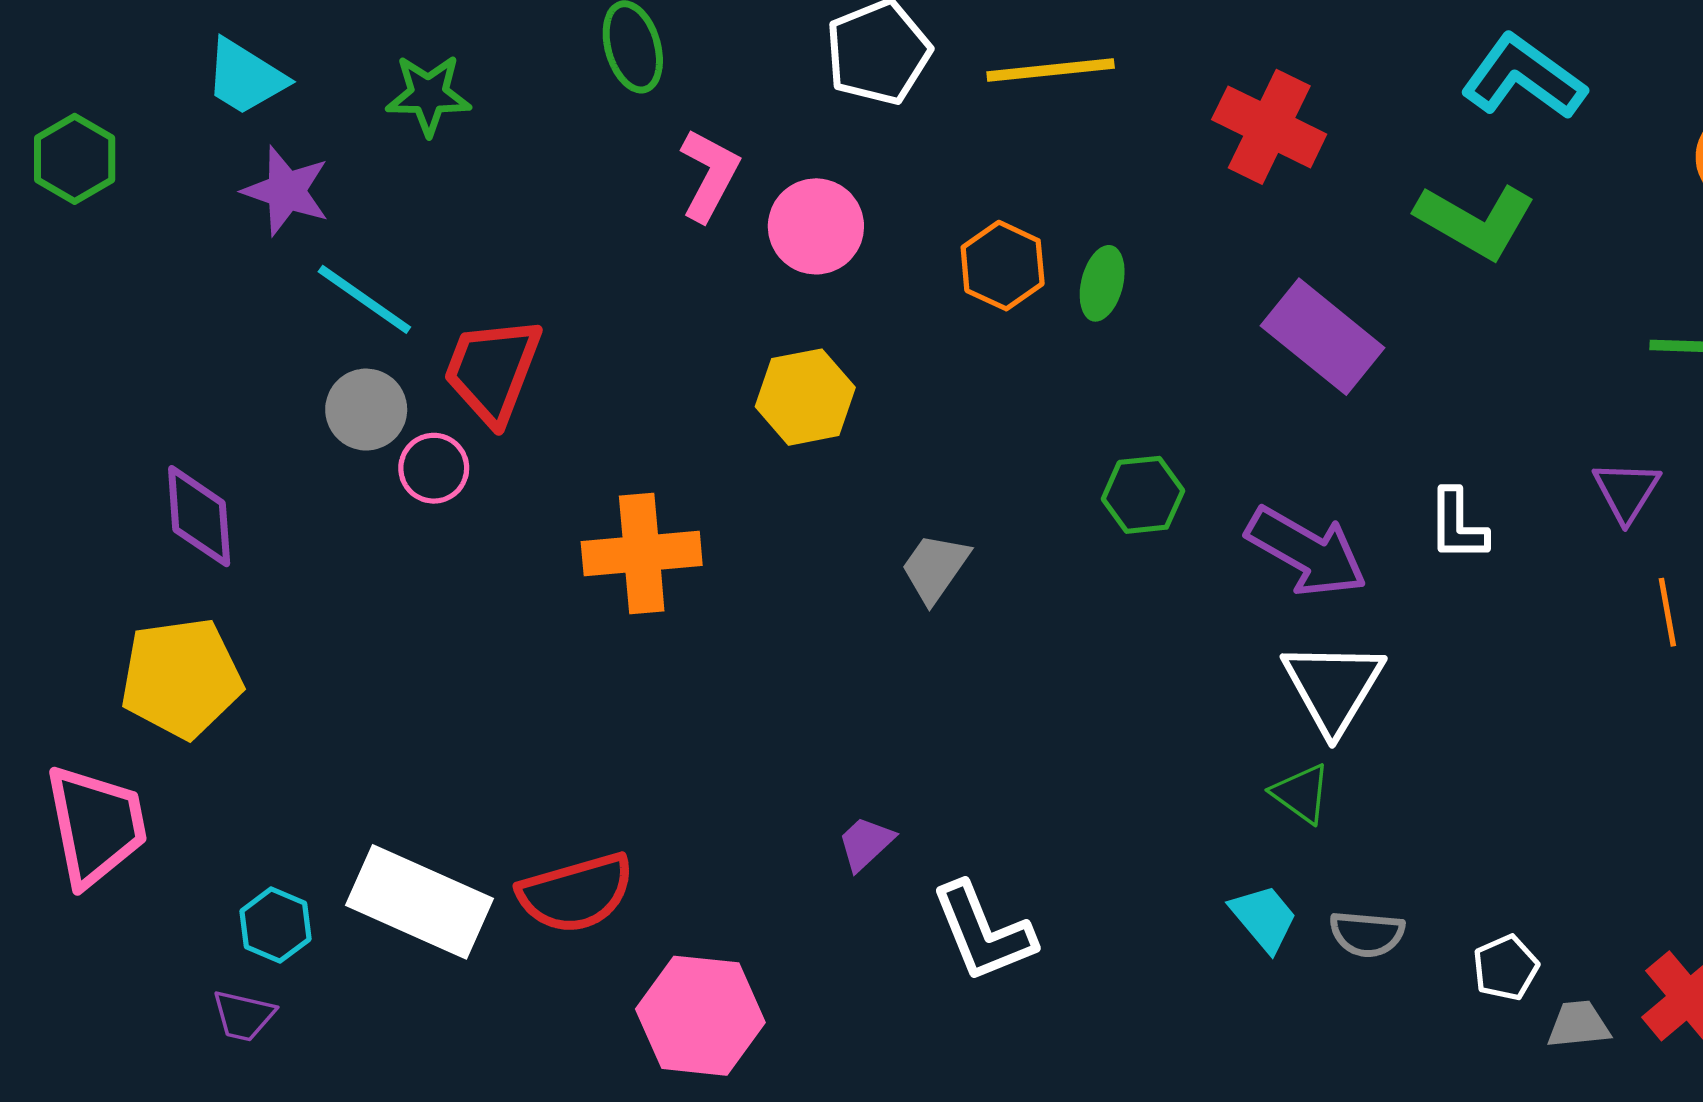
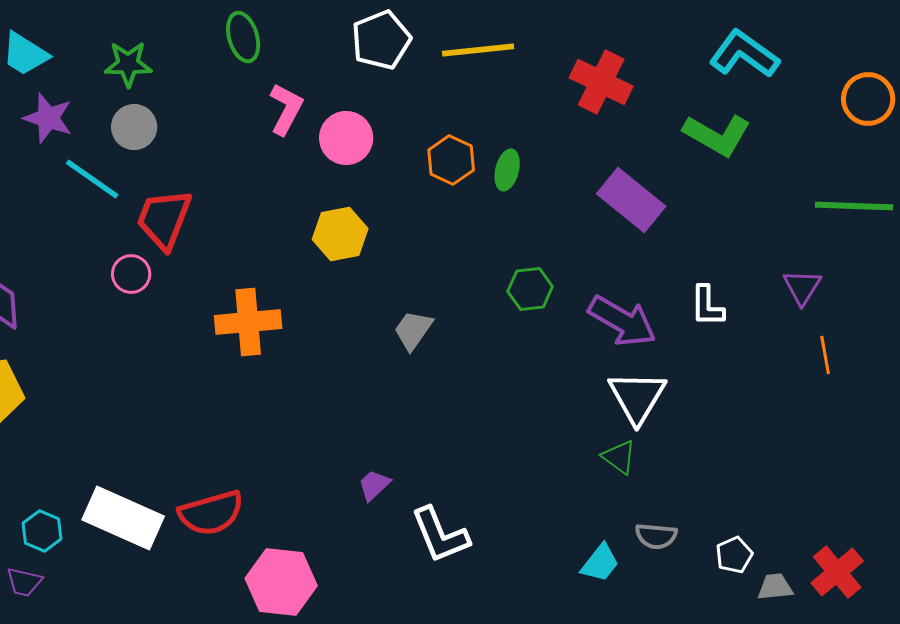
gray circle: (366, 410) -> (134, 127), moved
cyan trapezoid: (1264, 918) -> (600, 563), moved, turned 78

